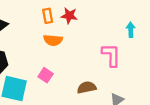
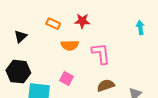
orange rectangle: (48, 16) -> (53, 24), moved, turned -48
pink L-shape: (111, 55) -> (101, 54), moved

